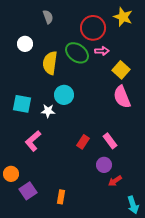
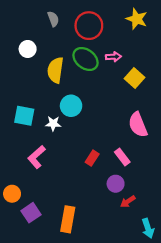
red circle: (93, 28) -> (89, 26), moved
pink semicircle: (122, 97) -> (138, 125), moved
orange rectangle: (61, 197) -> (68, 219), size x1.6

